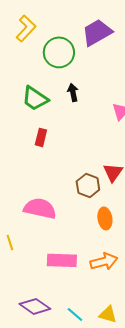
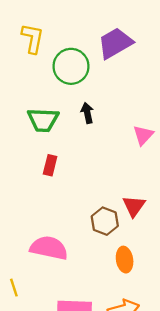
yellow L-shape: (26, 28) -> (33, 38), turned -32
green trapezoid: (35, 98) -> (43, 120), turned -32

